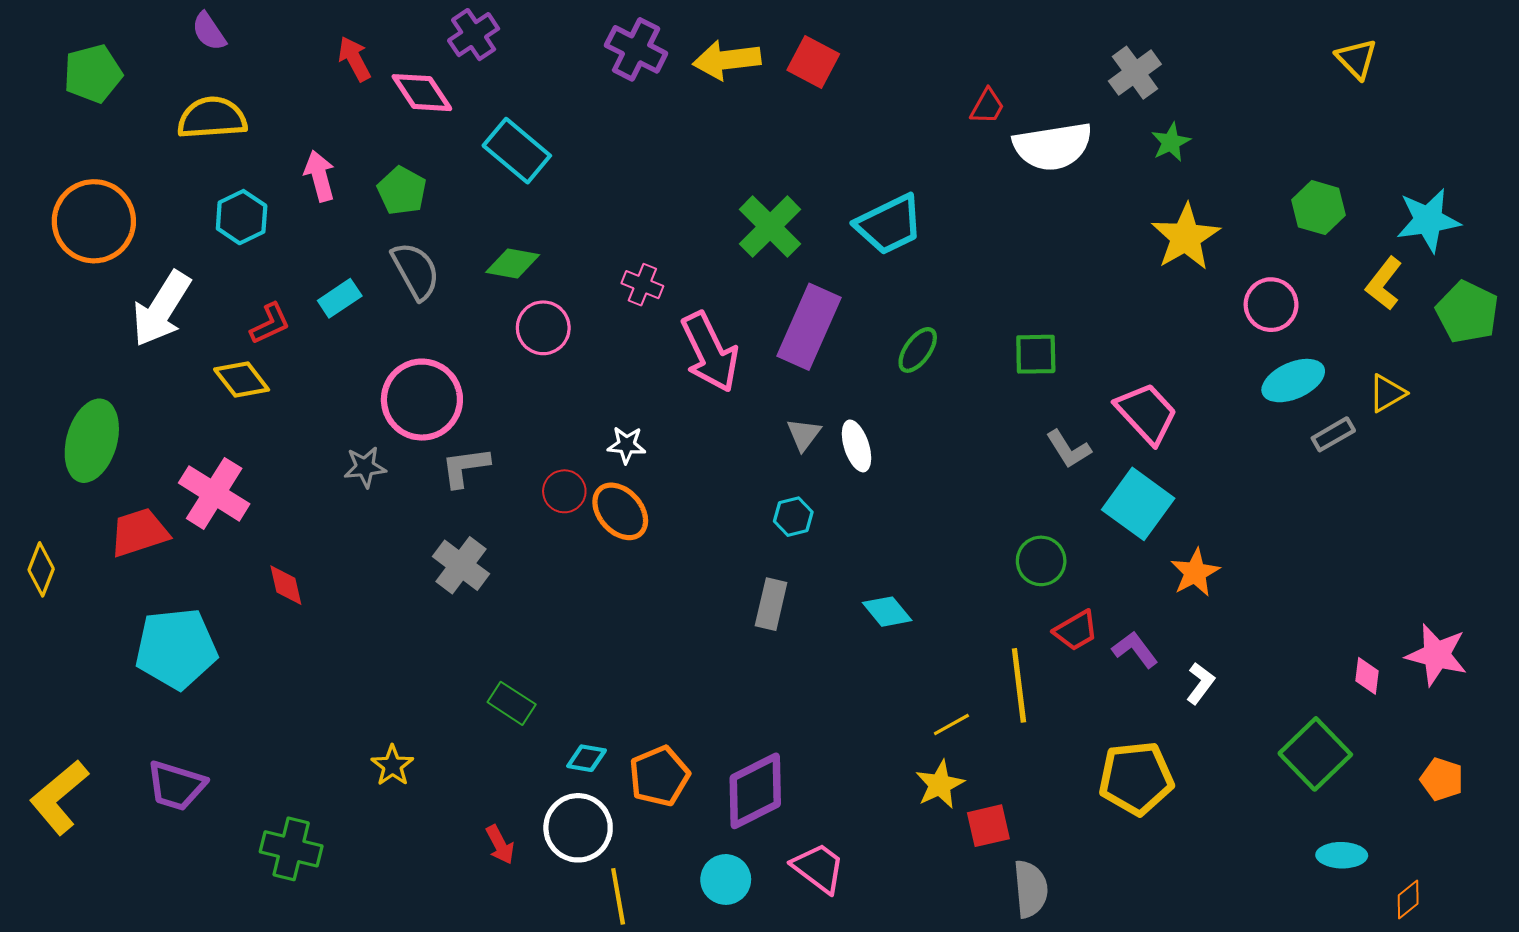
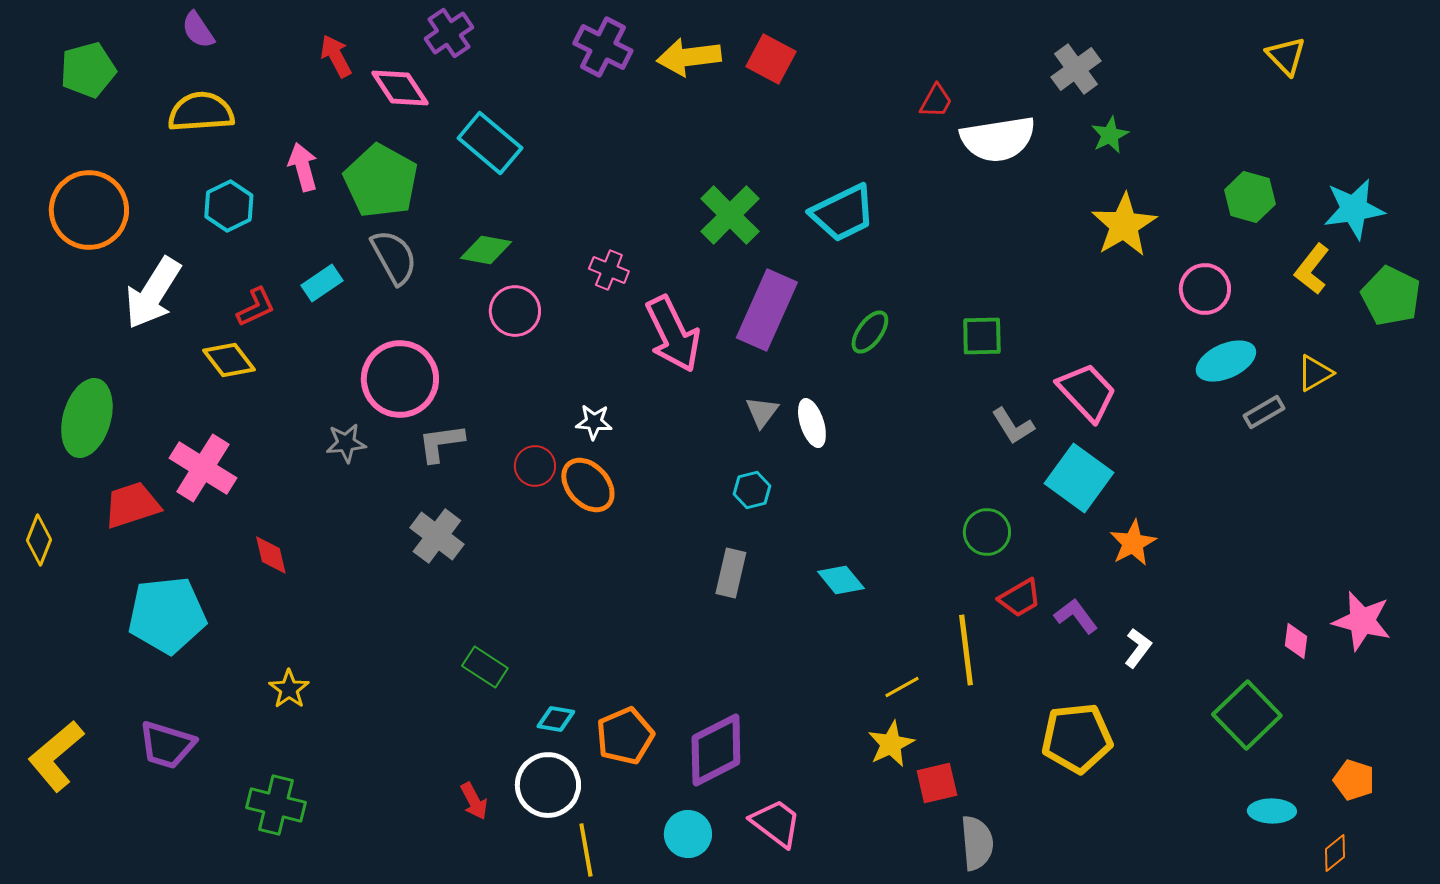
green pentagon: (402, 191) -> (381, 181), size x1.6
yellow star: (392, 766) -> (289, 689), moved
orange pentagon: (1442, 779) -> (1354, 780), moved

